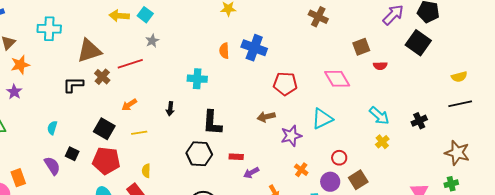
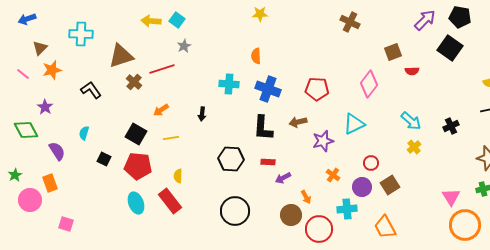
blue cross: (254, 48) -> (268, 89), moved
pink diamond: (337, 79) -> (369, 84), turned 68
black L-shape: (73, 85) -> (91, 90), moved, turned 55
purple star: (14, 92) -> (45, 107), moved
black L-shape: (212, 123) -> (263, 128), moved
purple semicircle: (52, 166) -> (57, 151), moved

